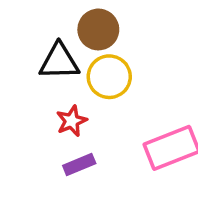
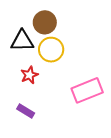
purple rectangle: (79, 165) -> (26, 111), moved, turned 54

